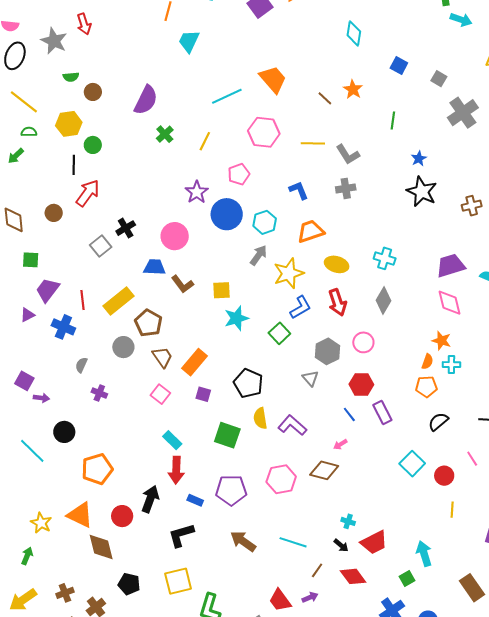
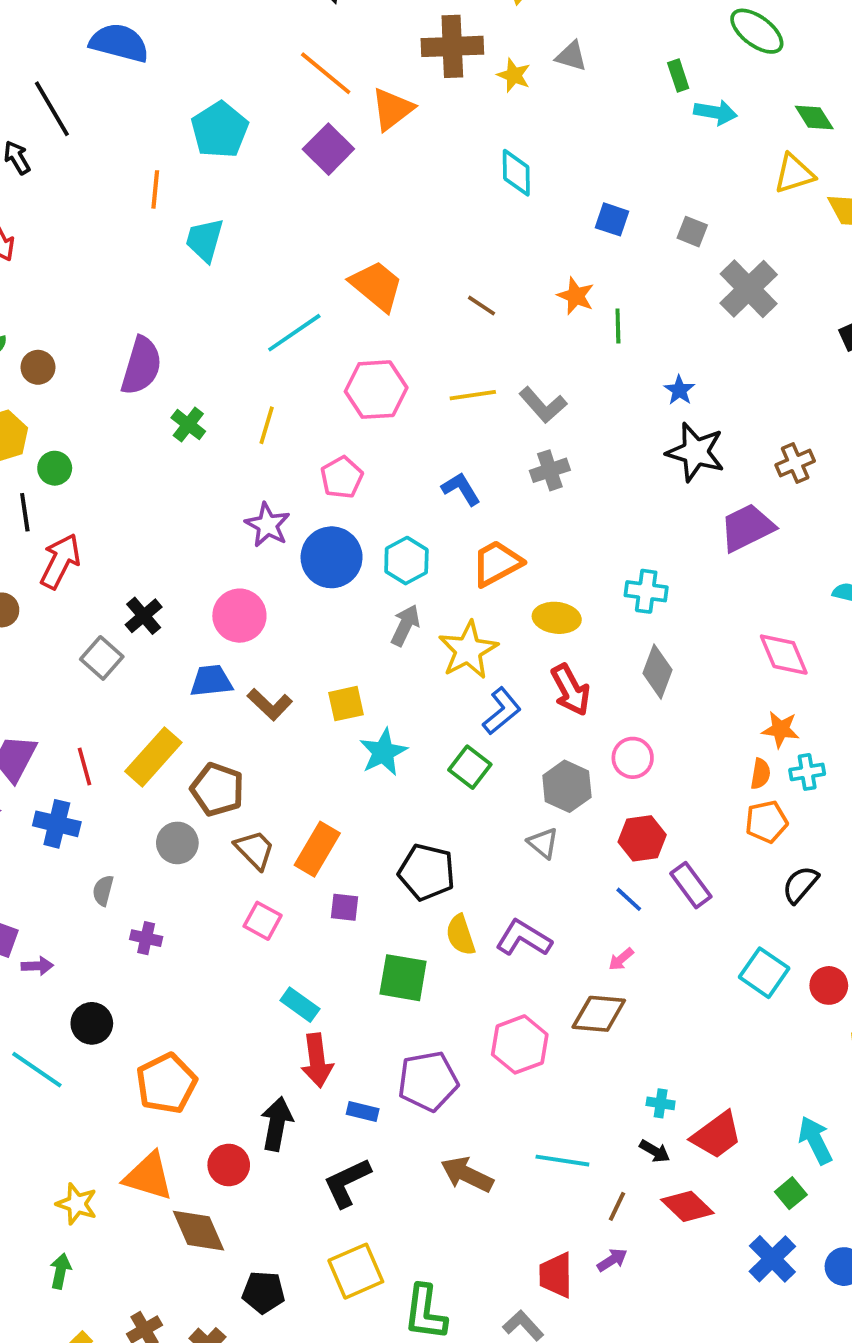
orange star: (353, 89) -> (576, 296), moved
purple trapezoid: (451, 266) -> (747, 528), moved
red trapezoid: (280, 600) -> (556, 1275), turned 45

